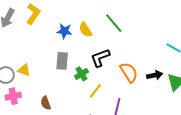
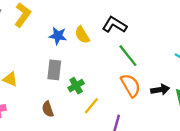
green line: (114, 23) -> (128, 56), moved
black L-shape: (100, 58) -> (114, 25), moved, turned 50
brown semicircle: (46, 103) -> (48, 109), moved

